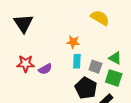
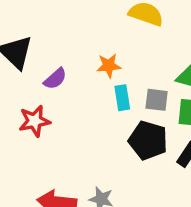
purple semicircle: (45, 69) -> (55, 79), moved

